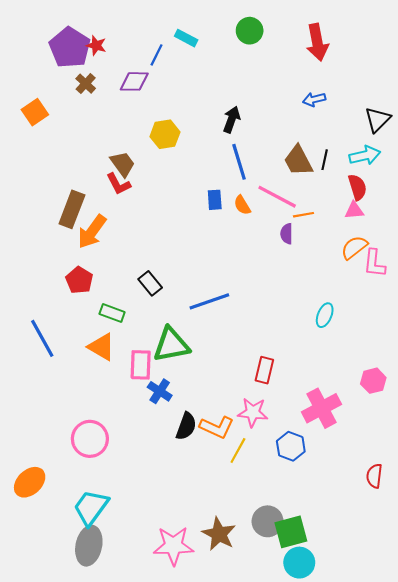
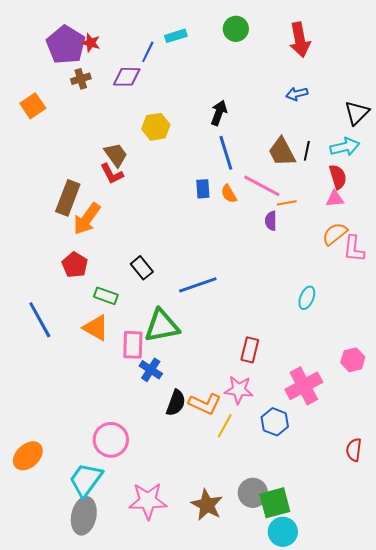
cyan rectangle: (186, 38) -> (176, 36), turned -45
brown cross: (86, 84) -> (81, 79), turned 30
pink circle: (90, 439) -> (111, 440), moved
pink star: (173, 546) -> (148, 501), moved

